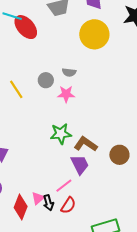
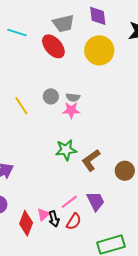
red ellipse: (26, 27) -> (53, 46), moved
gray semicircle: (69, 72) -> (73, 97), moved
brown L-shape: (86, 144) -> (91, 160), turned -70
purple trapezoid: (80, 165) -> (96, 201), moved

